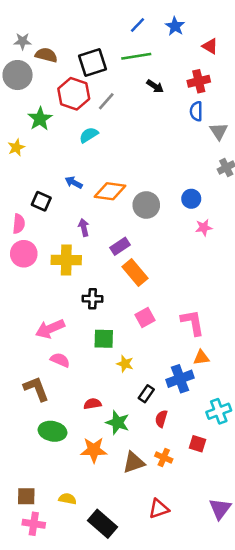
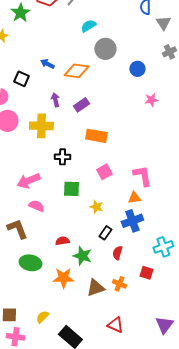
cyan semicircle: (89, 135) -> (88, 26), moved
blue circle: (191, 199) -> (137, 69), moved
gray circle: (146, 205) -> (105, 49), moved
purple rectangle: (120, 246) -> (81, 105), moved
orange rectangle: (135, 272) -> (96, 136), turned -40
orange triangle: (201, 358) -> (134, 198), moved
yellow star: (125, 364) -> (96, 207), moved
yellow semicircle: (68, 499) -> (42, 317), turned -56
red triangle: (159, 509) -> (115, 325), turned 42

